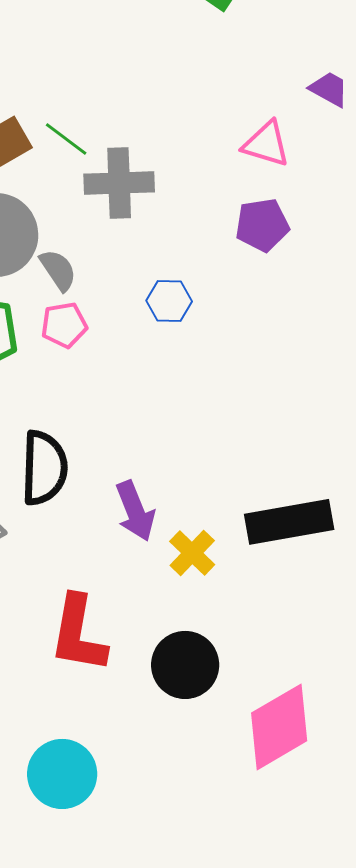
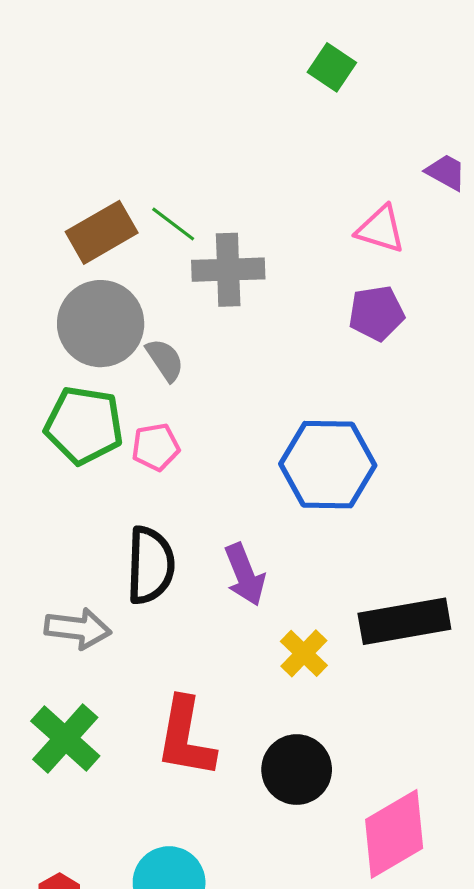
blue hexagon: (169, 301) -> (328, 465), moved, size x2.0
pink pentagon: (64, 325) -> (156, 447), moved
purple arrow: (135, 511) -> (245, 575), moved

